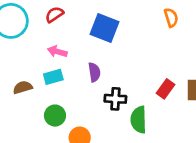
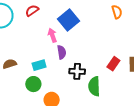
blue square: (104, 28) -> (69, 20), turned 30
pink arrow: (57, 52) -> (52, 35), moved, turned 56
cyan rectangle: (53, 77) -> (39, 65), moved

